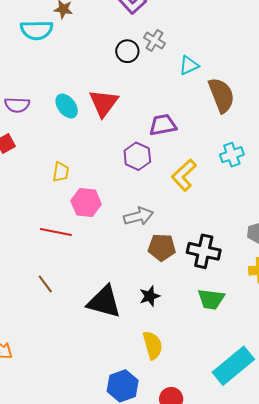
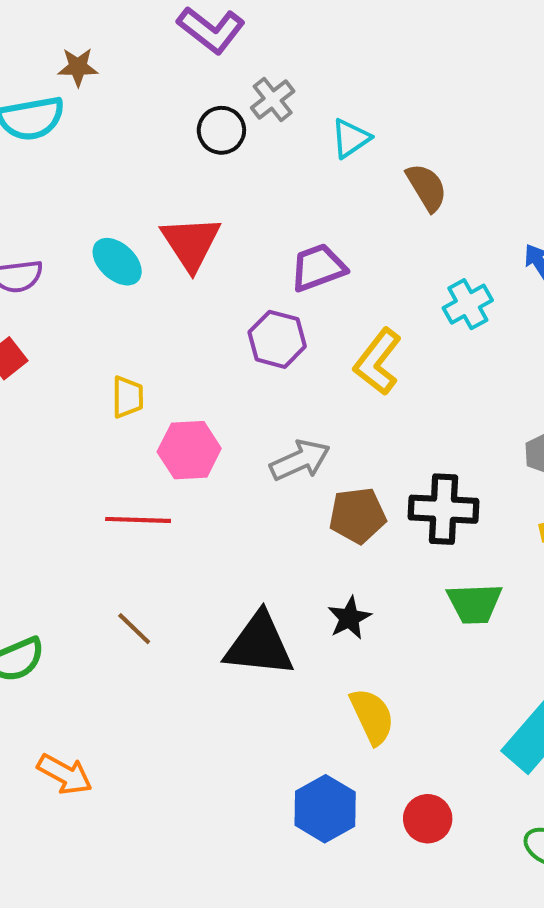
gray cross: (154, 40) -> (273, 99), turned 30
brown semicircle: (221, 95) -> (427, 187), size x0.7

